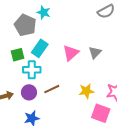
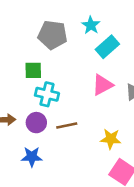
cyan star: (44, 12) -> (91, 25), moved
gray pentagon: (25, 25) -> (53, 35), turned -30
cyan rectangle: (40, 48) -> (107, 47), moved

